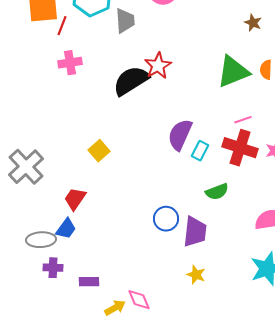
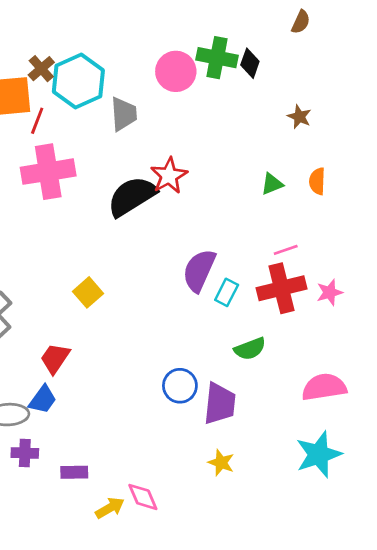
pink cross: (70, 63) -> (48, 172), size x1.6
green triangle: (233, 72) -> (272, 184), size x0.5
red cross: (240, 148) -> (282, 288), turned -32

